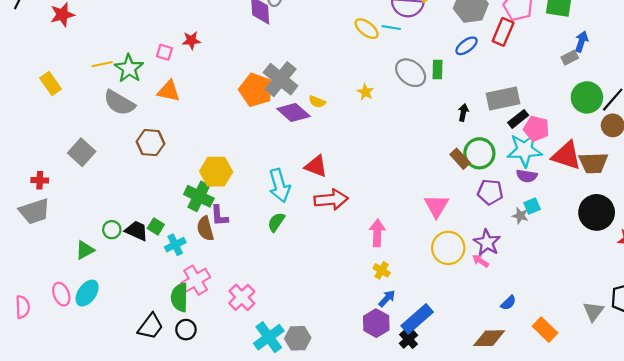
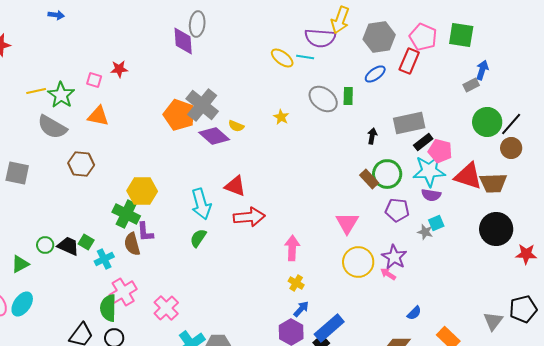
gray square: (82, 152) -> (17, 173), turned -30

